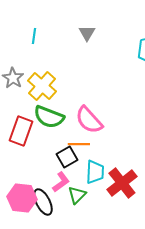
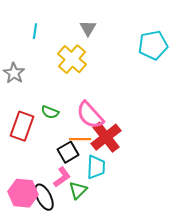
yellow cross: (42, 86) -> (72, 59), moved
green semicircle: (49, 117) -> (50, 112), size x0.6
red cross: (122, 183) -> (106, 137), moved

